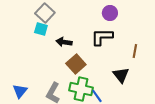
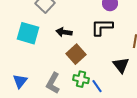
cyan square: (41, 29) -> (28, 33), moved, size x1.6
green cross: (81, 89) -> (81, 79), size x0.7

